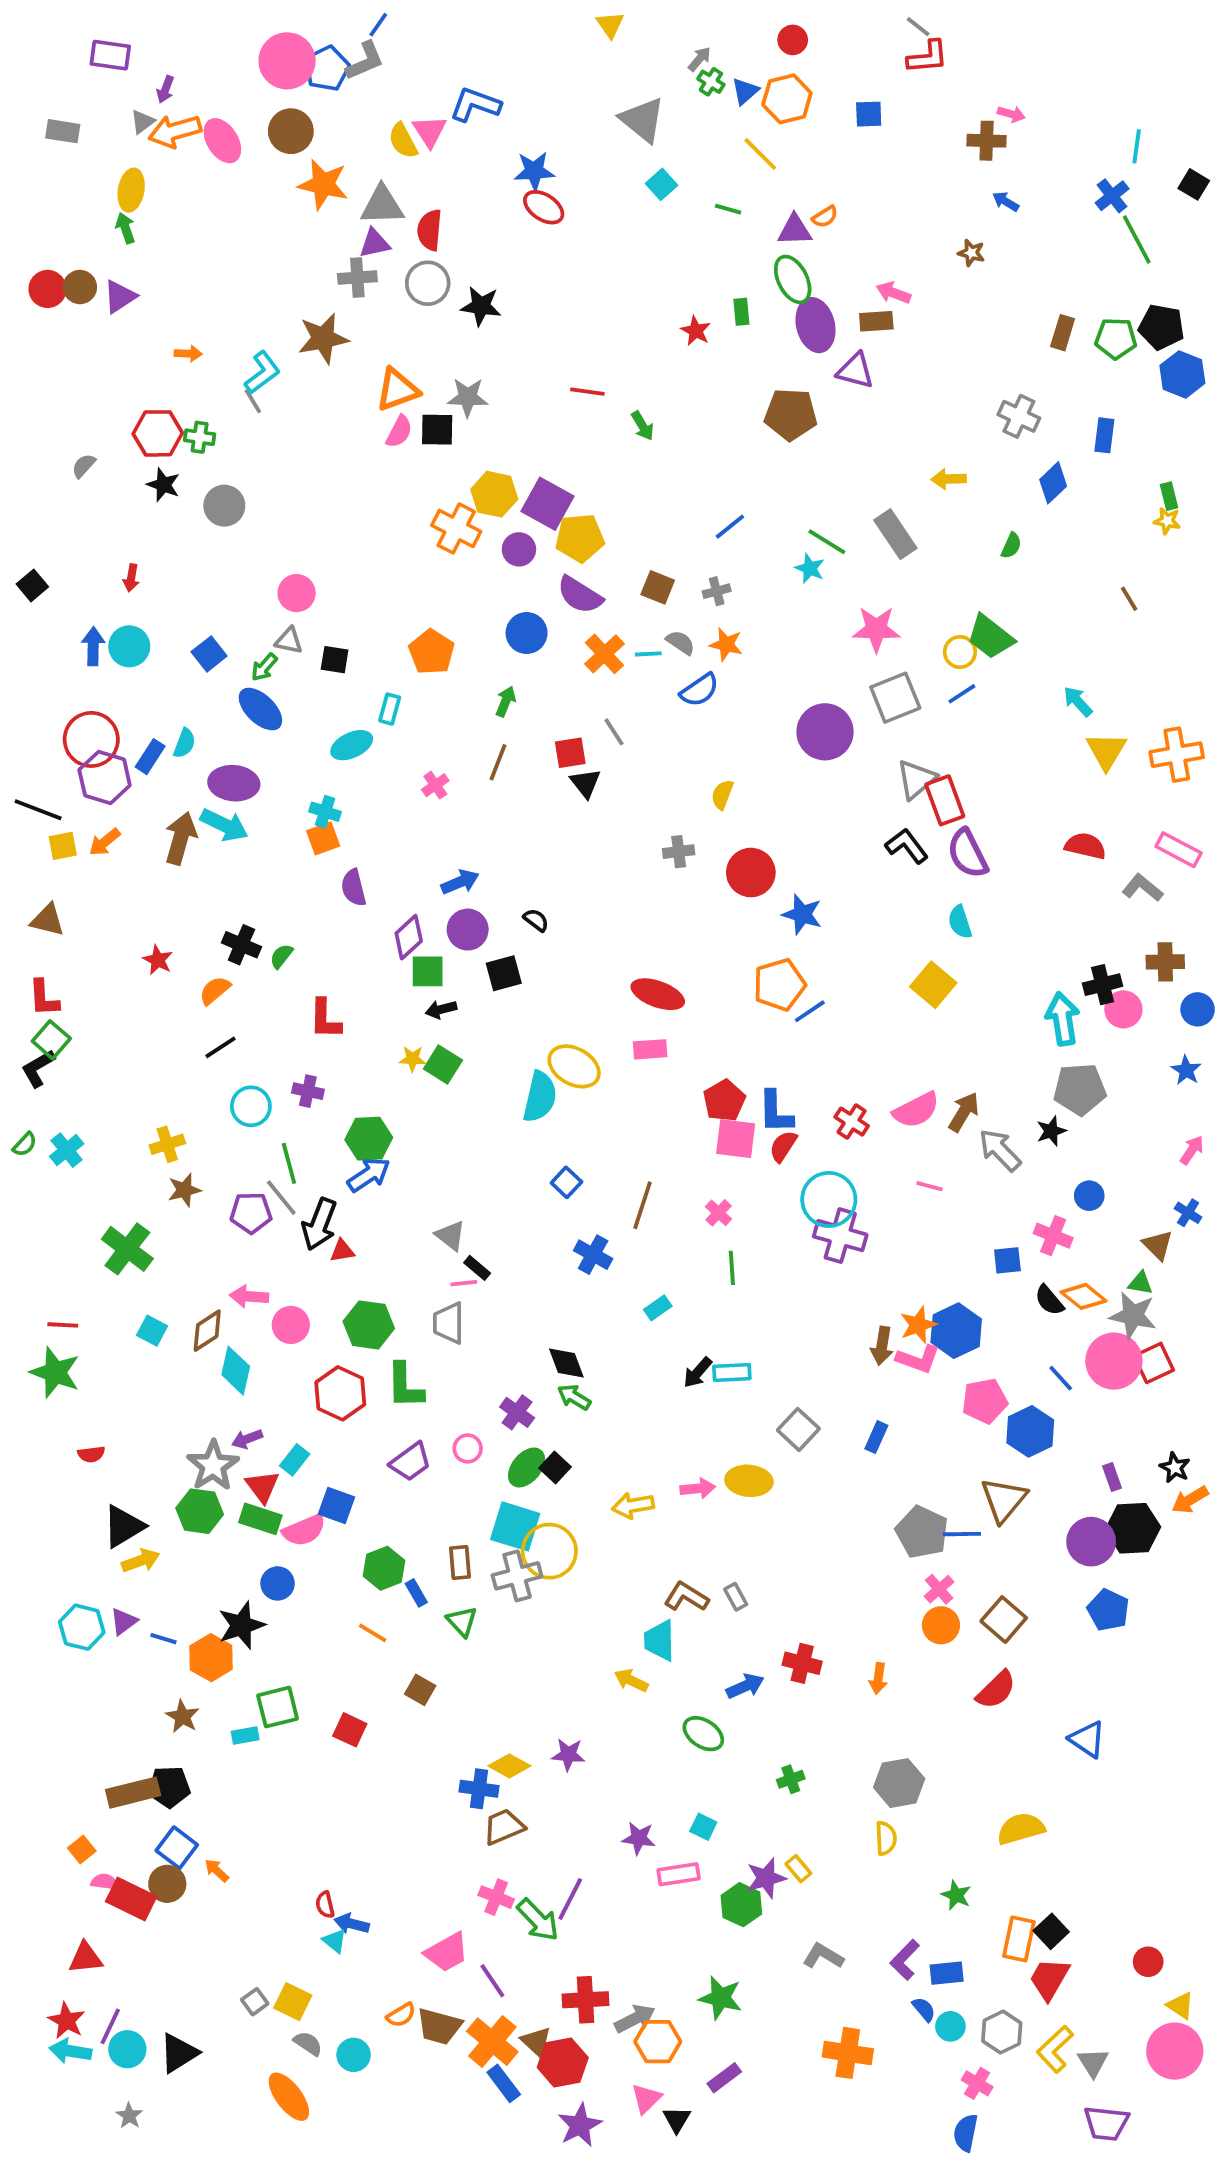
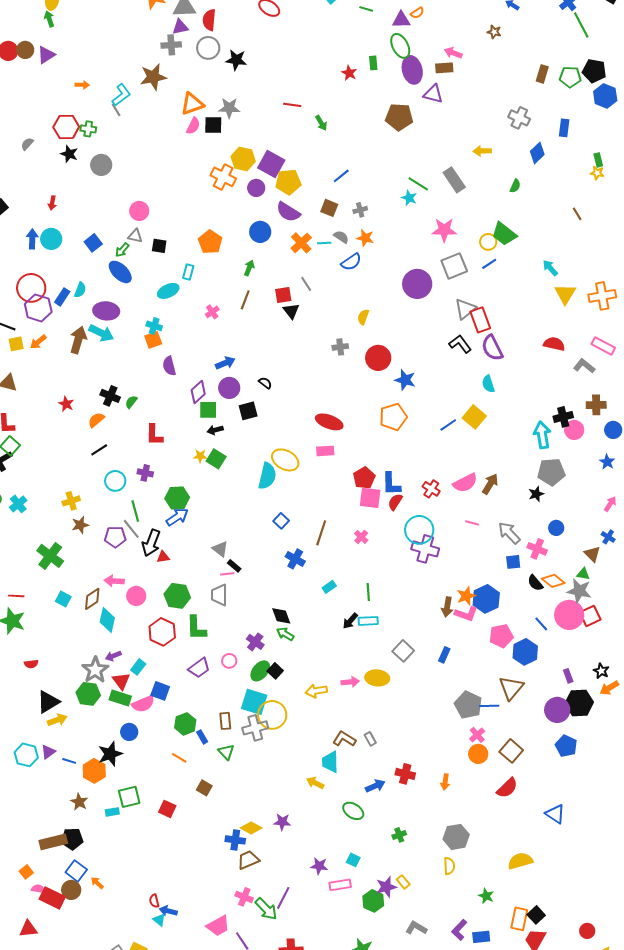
blue line: (730, 527) -> (341, 176), moved
blue line: (810, 1011) -> (448, 425), moved
gray arrow: (1000, 1150) -> (509, 533), moved
green line: (732, 1268) -> (368, 592), moved

